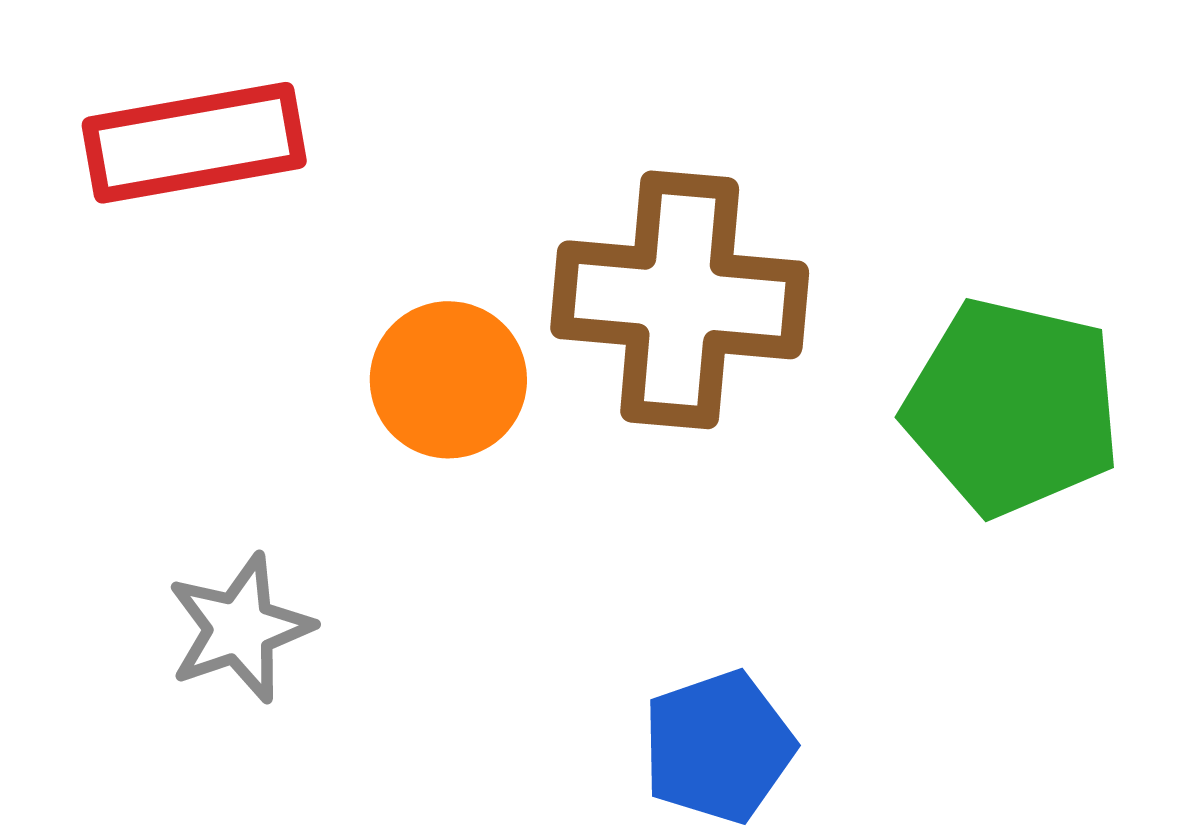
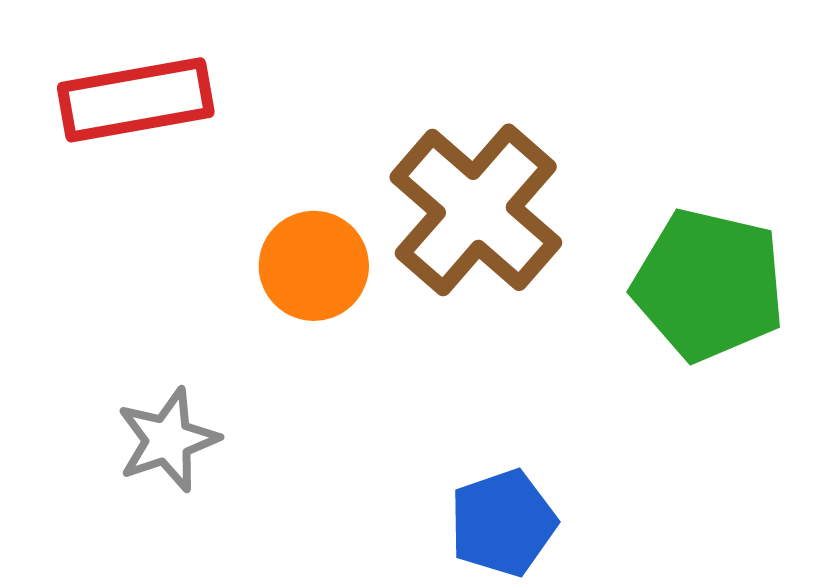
brown cross: (680, 300) -> (476, 210), turned 36

